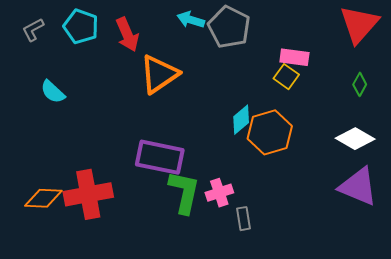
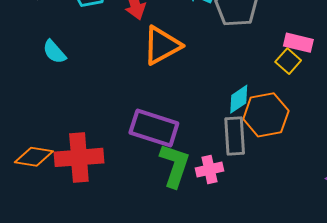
gray rectangle: (243, 219) -> (235, 136), moved, size x1.6

